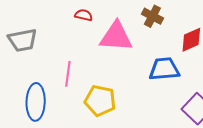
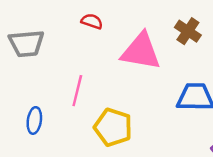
red semicircle: (84, 15) -> (92, 21), moved
blue ellipse: (36, 102) -> (34, 120), size x0.6

